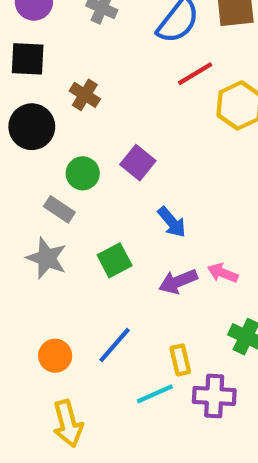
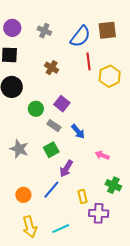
red line: (195, 74) -> (89, 61), turned -66
brown cross: (85, 95) -> (52, 68), moved
gray rectangle: (59, 209) -> (54, 126), moved
purple arrow: (178, 281) -> (66, 169), moved, turned -36
cyan line: (155, 394) -> (61, 229), moved

